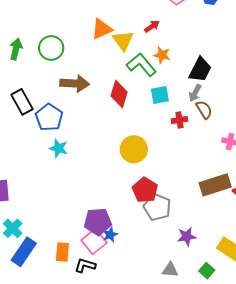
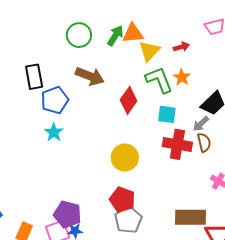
green arrow: (16, 49) -> (115, 36), moved
red cross: (179, 120) -> (177, 144), size x1.8
red pentagon: (145, 190) -> (122, 200), turned -30

